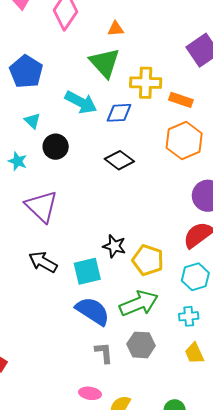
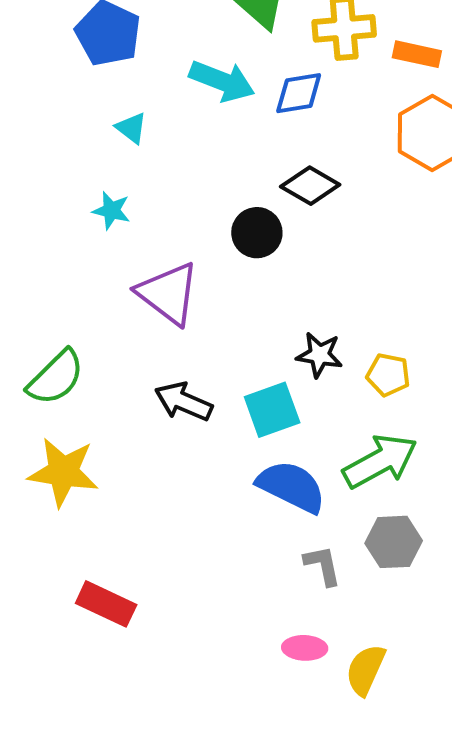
black circle: (56, 147) -> (257, 233), moved
yellow pentagon: (148, 260) -> (388, 375), size x0.7

